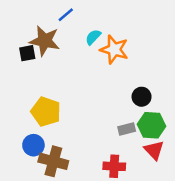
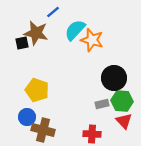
cyan semicircle: (93, 37) -> (75, 30), size x1.6
black circle: (142, 97) -> (114, 78), size x1.6

